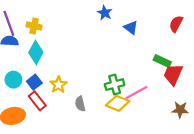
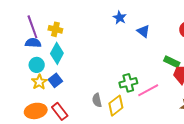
cyan circle: (13, 80) -> (37, 65), moved
yellow star: (58, 85) -> (39, 82), moved
red rectangle: (37, 101) -> (60, 111), moved
yellow diamond: (118, 103) -> (116, 106), moved, turned -60

